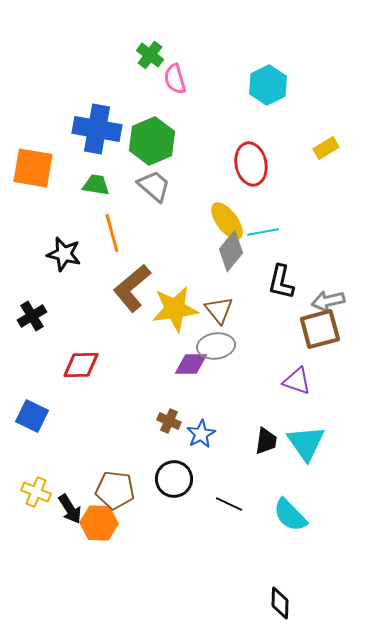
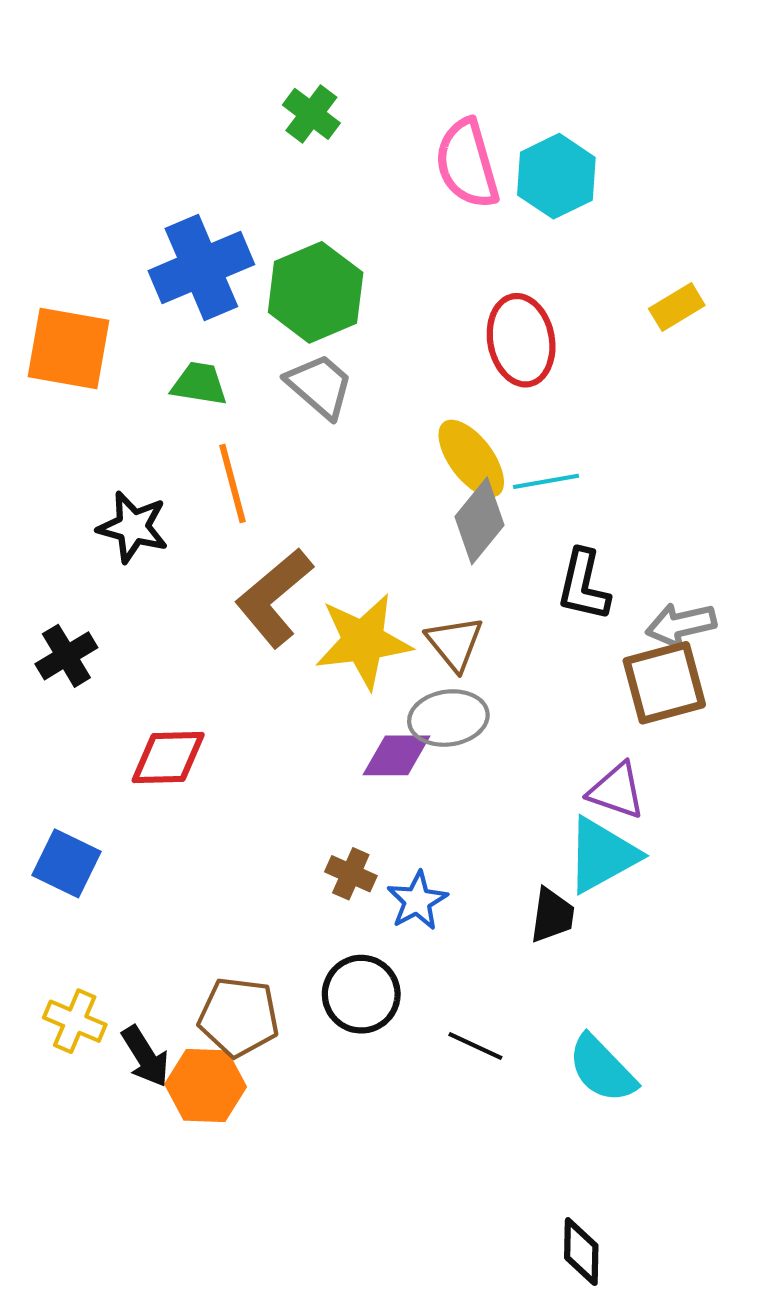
pink semicircle: (175, 79) -> (467, 164), moved, size x1.4
blue cross: (97, 129) -> (201, 268), turned -33
cyan triangle: (306, 443) -> (602, 855), moved, turned 36

